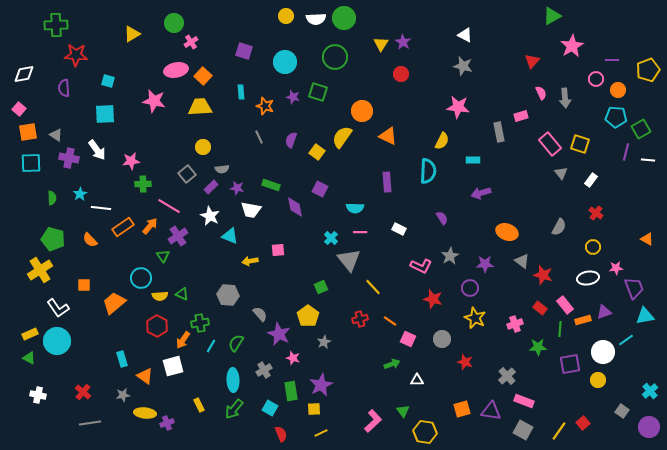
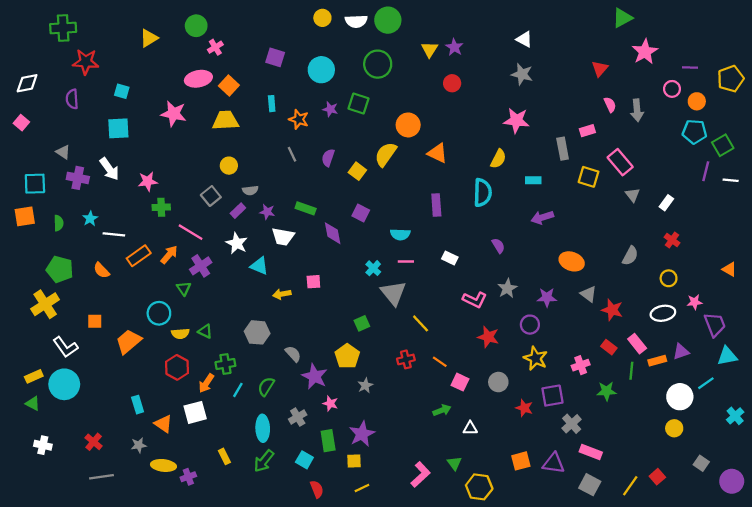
orange square: (28, 132) -> (25, 216), moved
yellow square: (580, 144) -> (589, 177), moved
purple square: (570, 364) -> (552, 396), moved
cyan cross: (650, 391) -> (735, 416), moved

